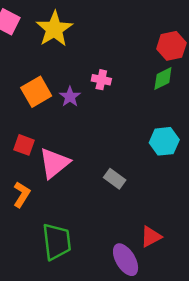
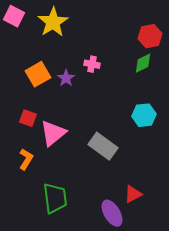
gray rectangle: (115, 179) -> (103, 146), size x1.6

